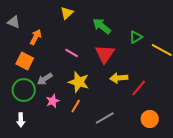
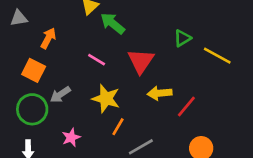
gray triangle: (14, 22) -> (19, 18), turned -32
green arrow: (102, 26) -> (113, 23), moved
pink star: (53, 101) -> (71, 137), moved
orange line: (76, 106) -> (118, 127), moved

